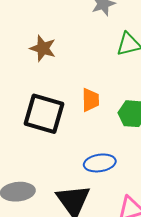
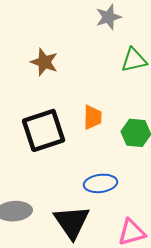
black square: (44, 114) -> (44, 130), turned -36

